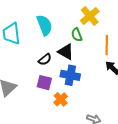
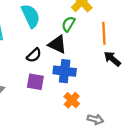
green semicircle: (77, 35) -> (68, 24), turned 56
orange cross: (61, 99) -> (72, 100), moved

